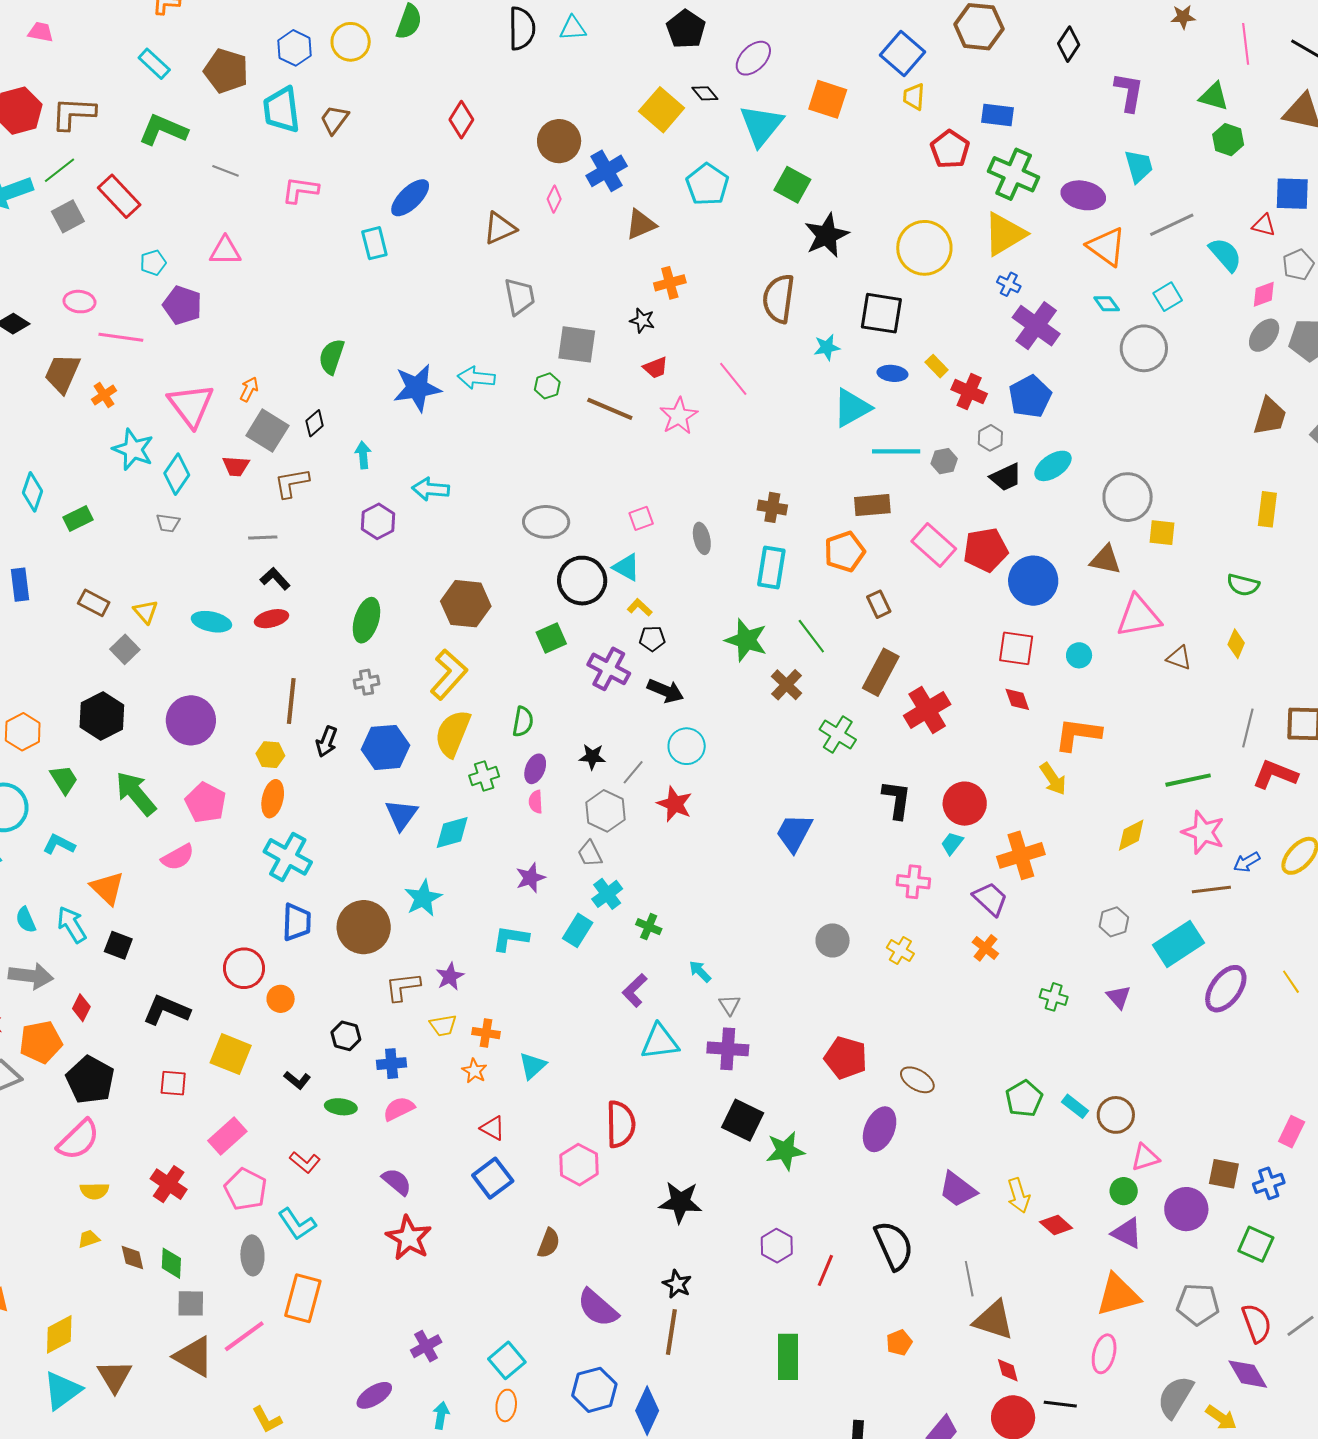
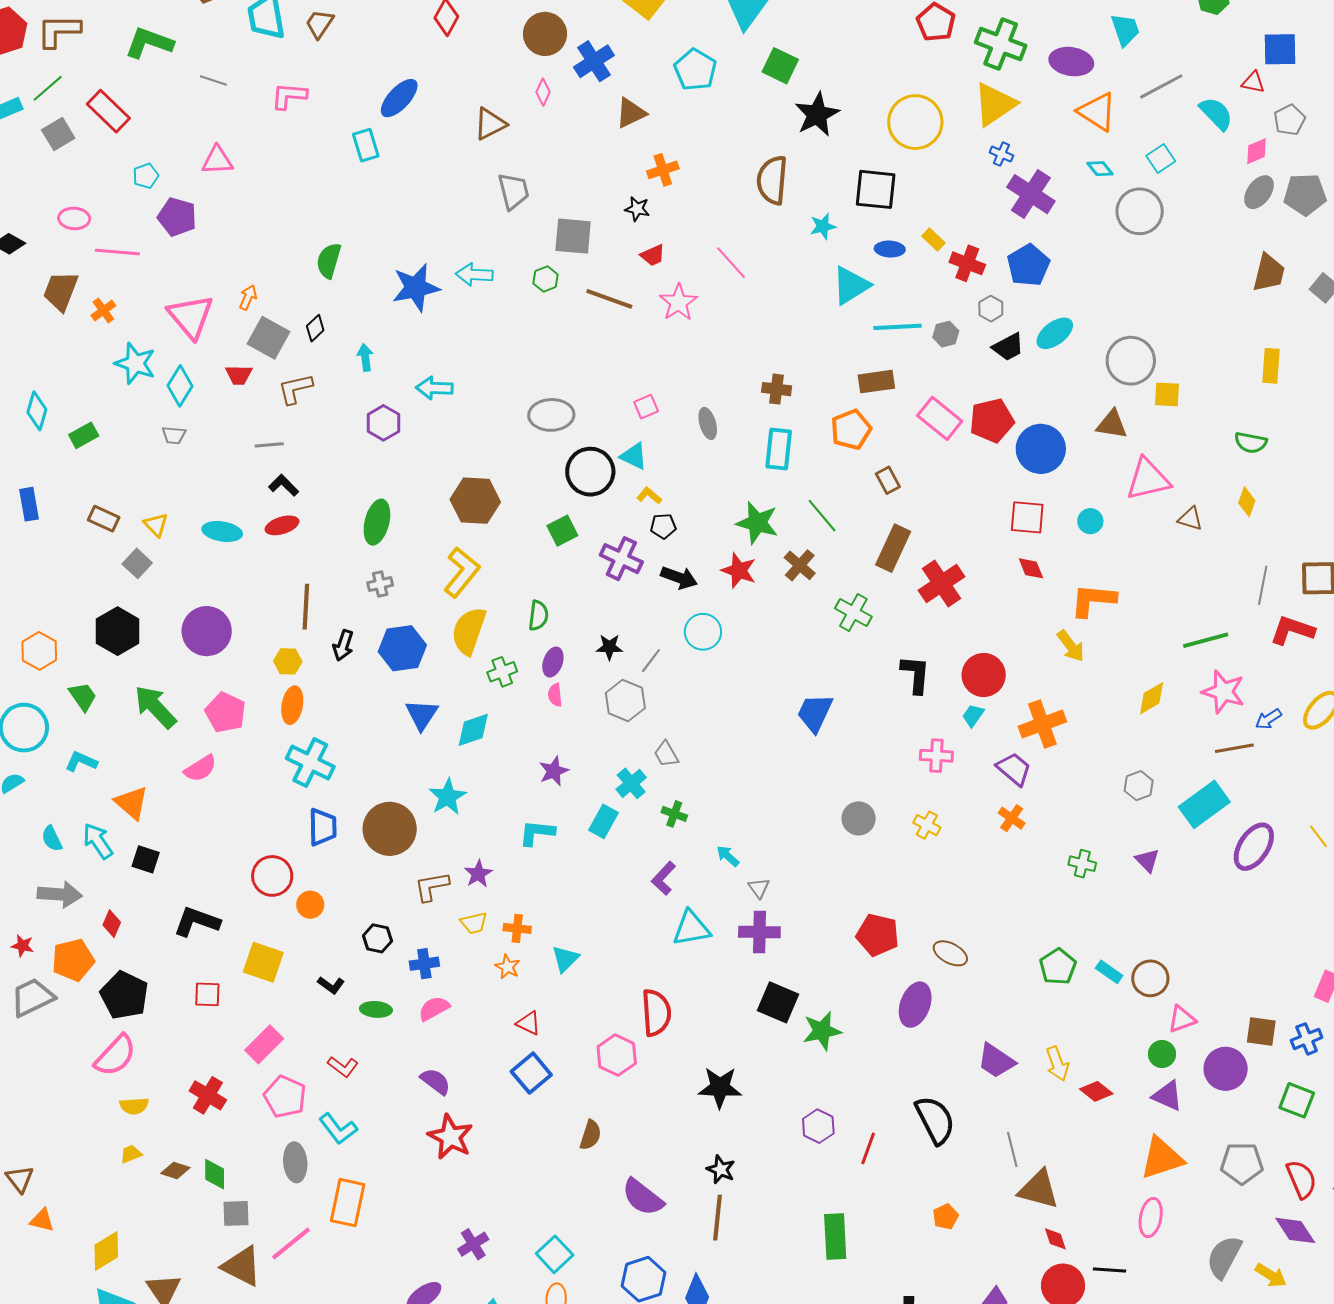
red star: (675, 804) -> (739, 570), moved
gray trapezoid: (590, 854) -> (666, 754), moved
brown diamond: (132, 1258) -> (175, 1171), turned -56

